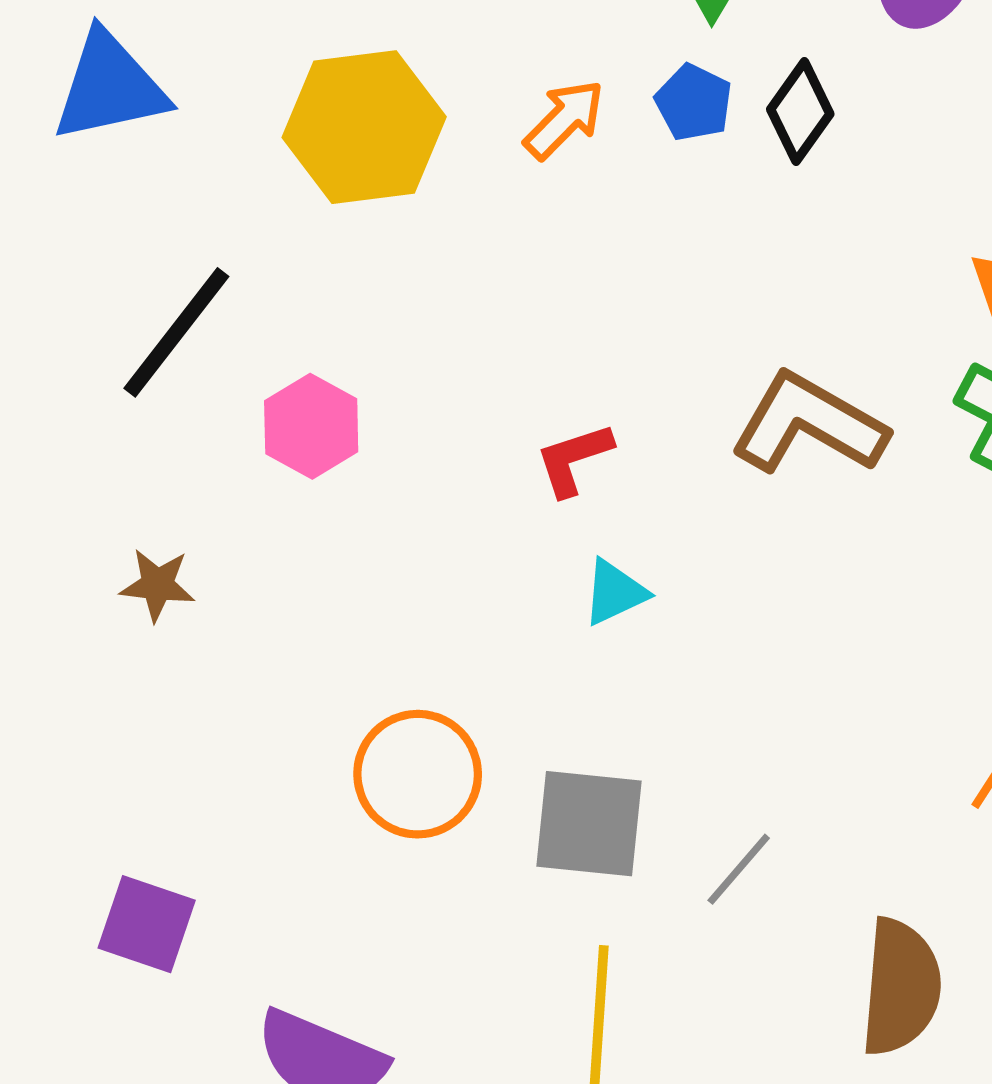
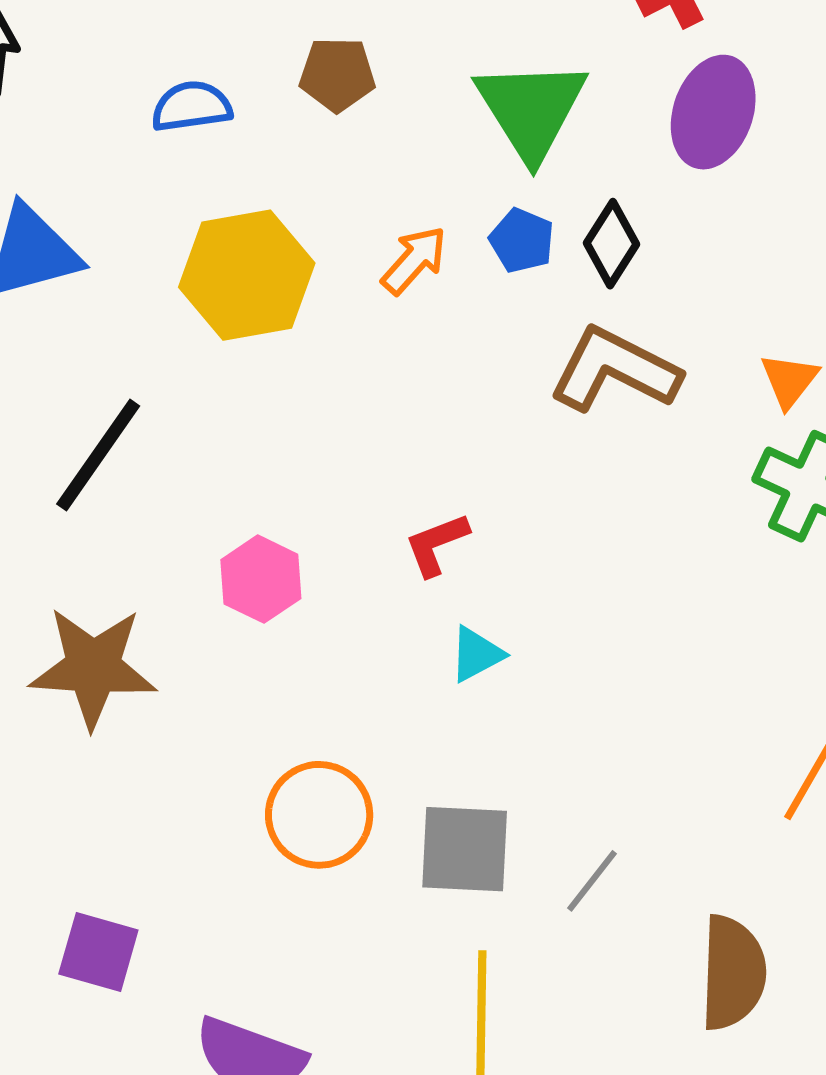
brown L-shape: (809, 424) -> (615, 370), moved
pink hexagon: (311, 426) -> (261, 579), moved
brown star: (157, 585) -> (93, 667), size x2.0

